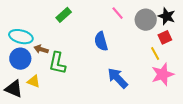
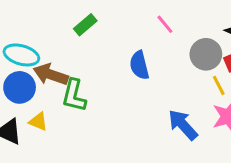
gray circle: (146, 20) -> (206, 54), moved
brown arrow: (41, 49) -> (51, 75), size x1.6
blue arrow: (118, 78) -> (183, 125), moved

